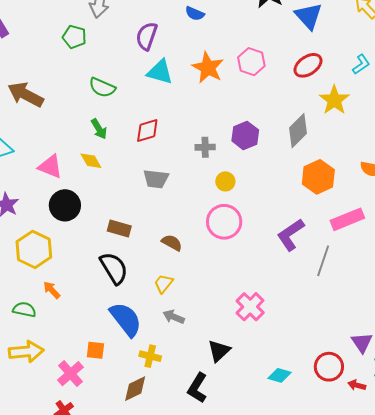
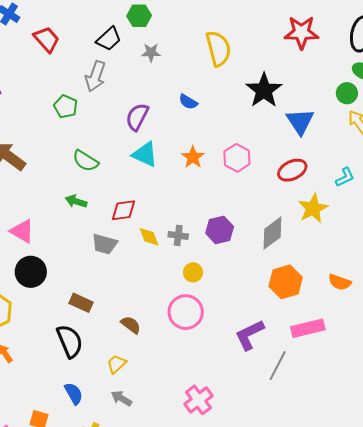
orange star: (208, 68) -> (193, 157), size x0.7
green arrow: (99, 129) -> (76, 201), turned 130
yellow diamond: (91, 161) -> (149, 237), moved
gray trapezoid: (156, 179) -> (105, 244), moved
blue semicircle: (126, 319) -> (74, 394), size x0.6

